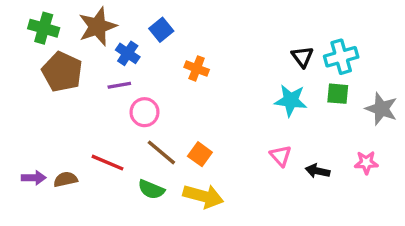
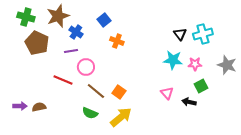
blue square: (161, 30) -> (104, 20), moved
green square: (338, 94) -> (201, 86), moved, turned -32
red line: (108, 163) -> (63, 80), moved
pink star: (366, 163) -> (195, 64), moved
yellow arrow: (203, 196) -> (121, 117), turned -55

